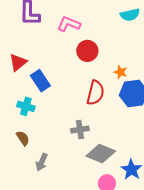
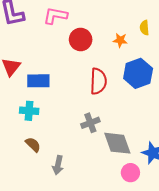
orange star: (120, 72) -> (120, 40), moved
blue rectangle: (40, 81) -> (38, 81), turned -45
gray diamond: (101, 154) -> (117, 143), turned 60

